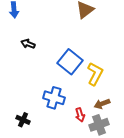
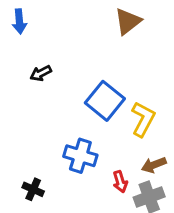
black arrow: (28, 44) -> (41, 73), turned -48

